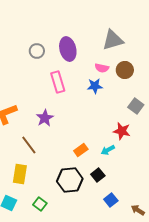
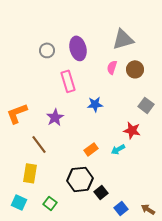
pink semicircle: (102, 68) -> (112, 67), turned 96
blue star: (95, 86) -> (95, 104), moved
black square: (98, 175) -> (101, 192), moved
blue square: (111, 200) -> (121, 208), moved

